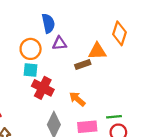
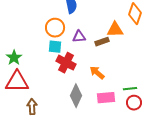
purple triangle: (59, 43) -> (79, 37), moved

